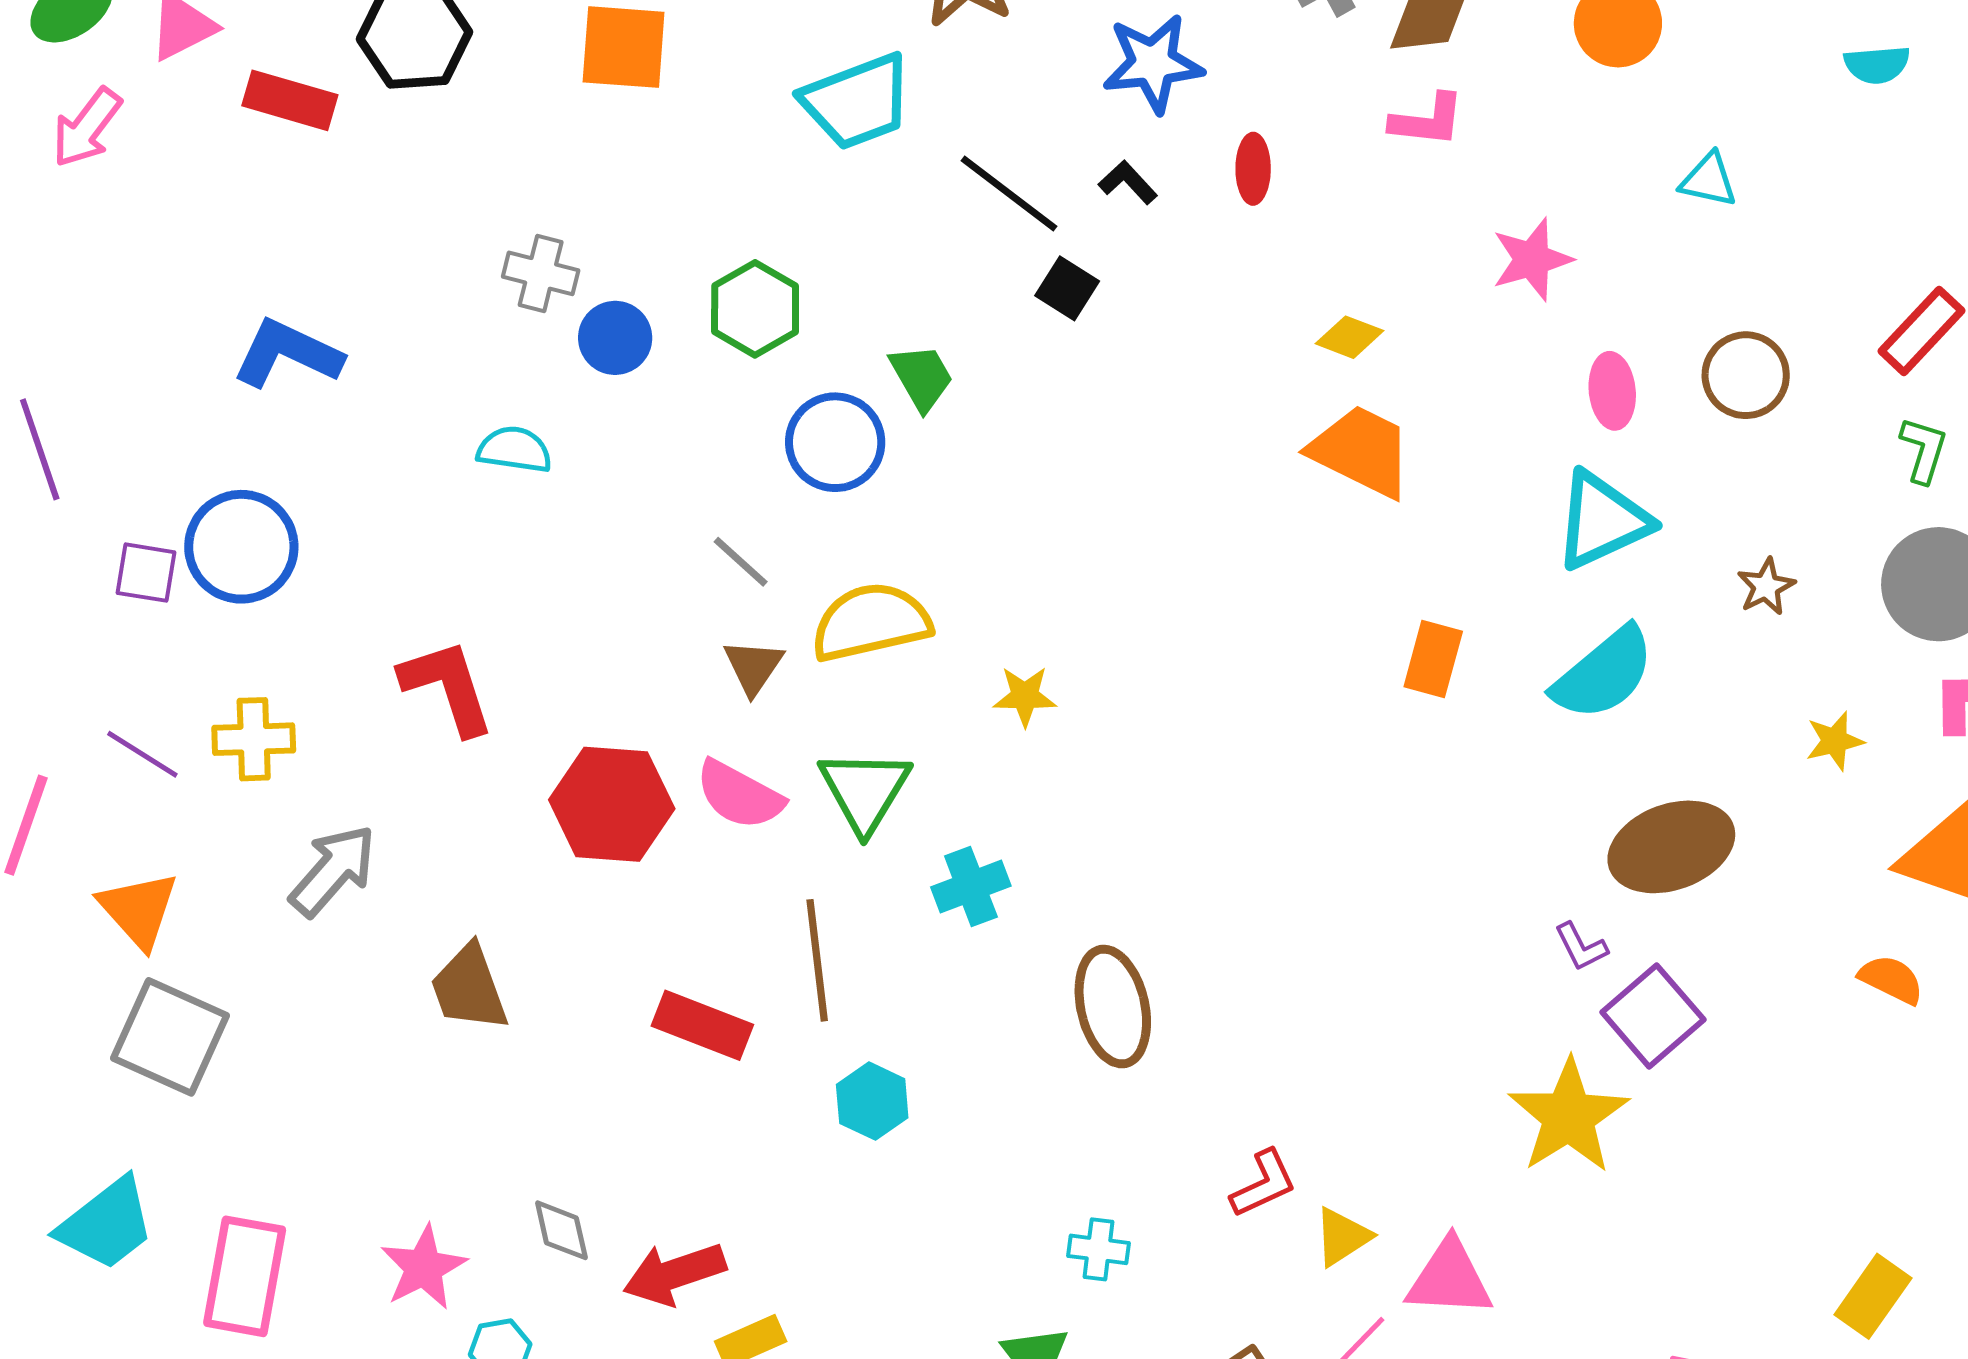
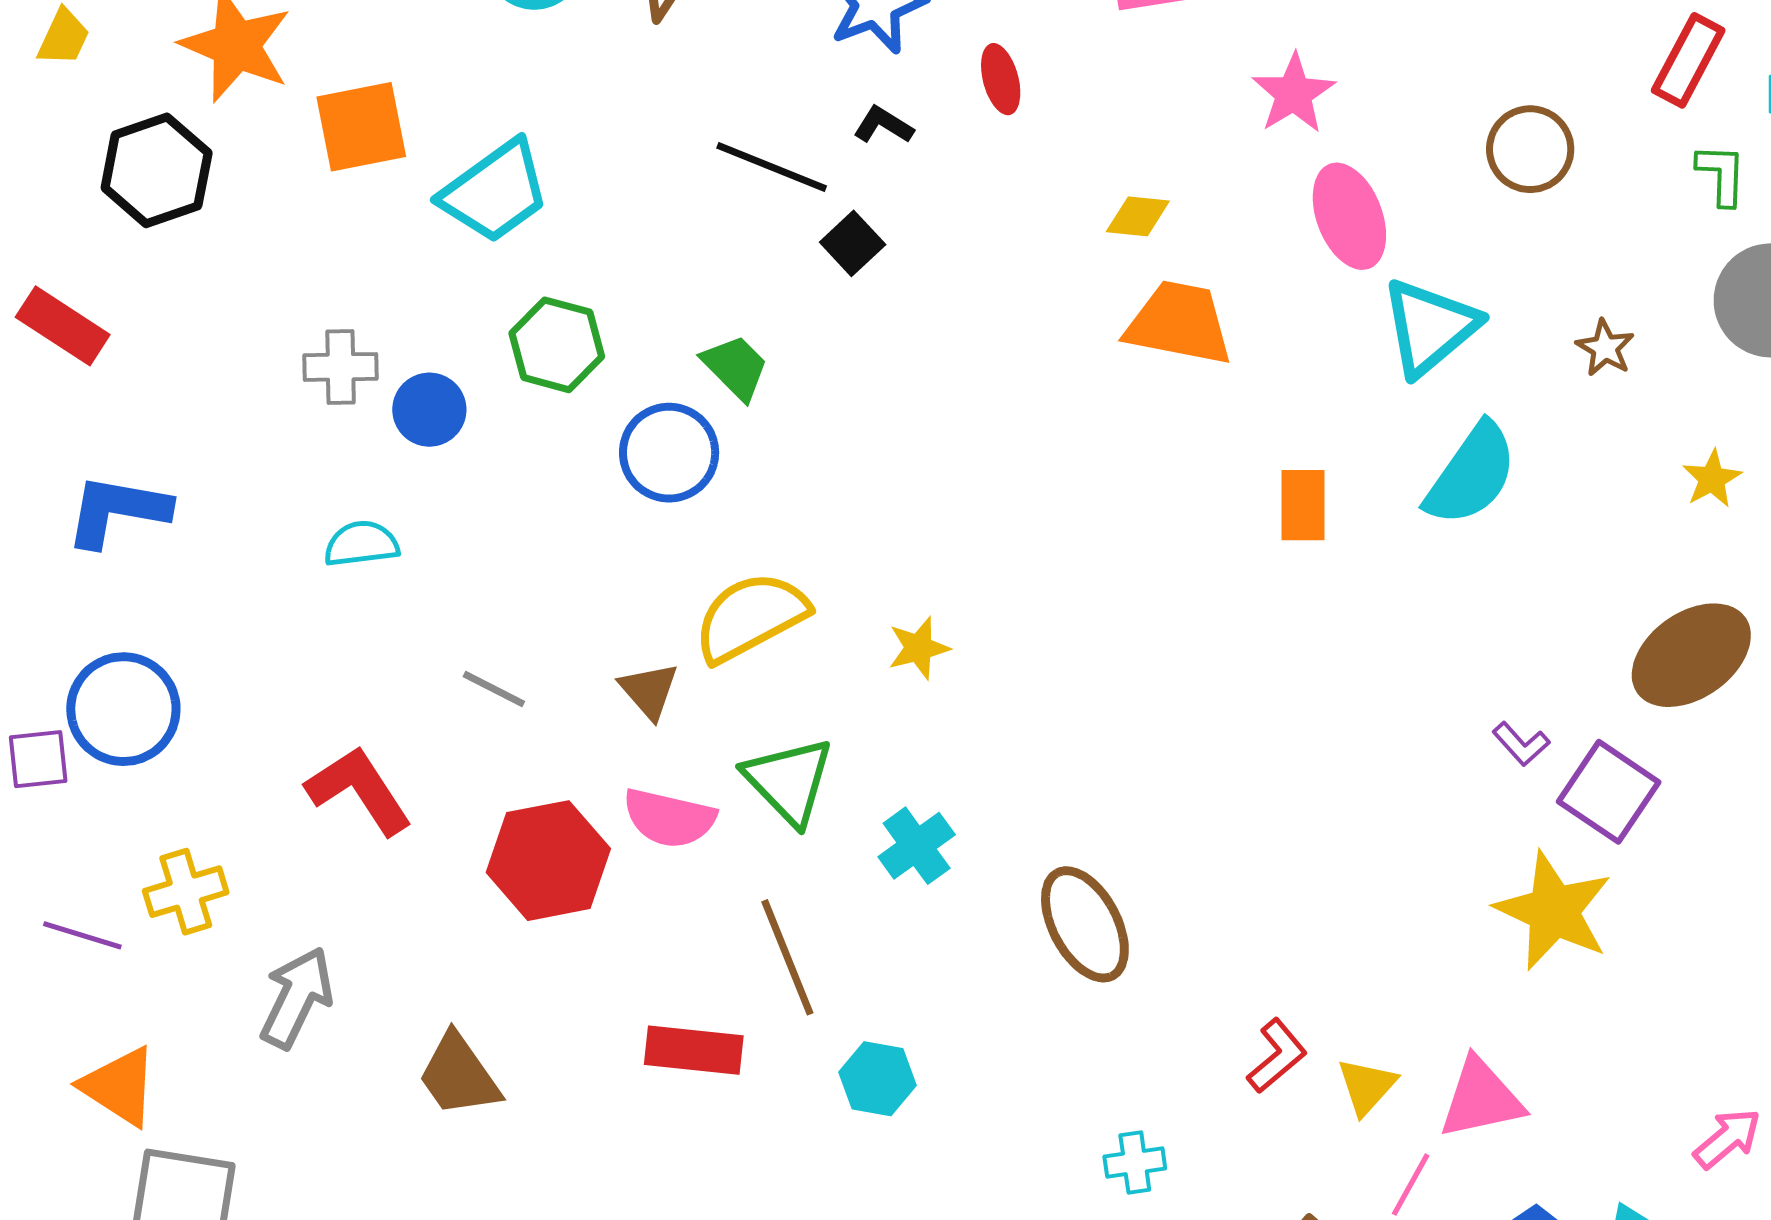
red rectangle: (290, 100) -> (63, 326), moved, turned 32
cyan trapezoid: (857, 102) -> (495, 192), moved
black square: (1067, 288) -> (853, 243), turned 30
pink ellipse: (1612, 391) -> (1349, 216), moved, size x1.4
gray line: (741, 562) -> (494, 689), moved
brown ellipse: (1671, 847) -> (1691, 655), moved

